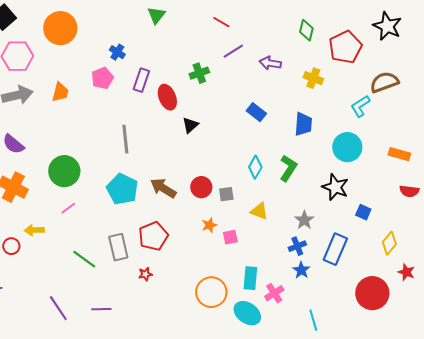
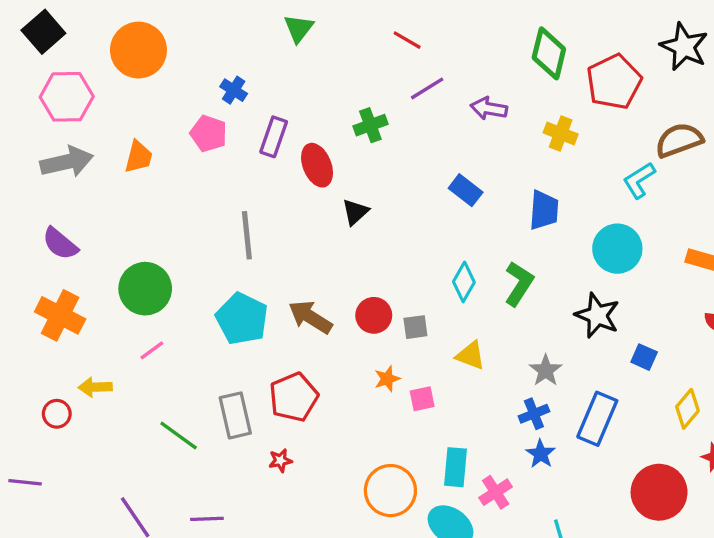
green diamond: (306, 30) -> (549, 53), size x1.4
pink pentagon: (102, 78) -> (209, 133), turned -30

